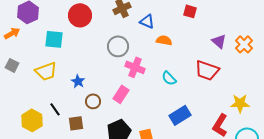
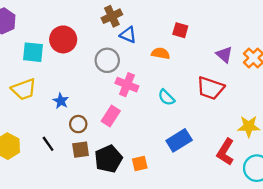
red square: (190, 11) -> (180, 30), moved
red circle: (80, 15) -> (63, 39), moved
blue triangle: (147, 21) -> (128, 35), moved
black line: (55, 109) -> (48, 144), moved
brown square: (76, 123) -> (81, 150), moved

